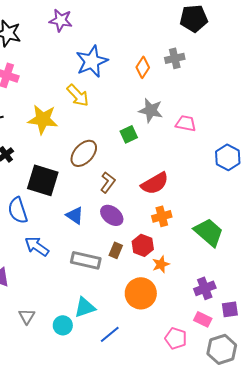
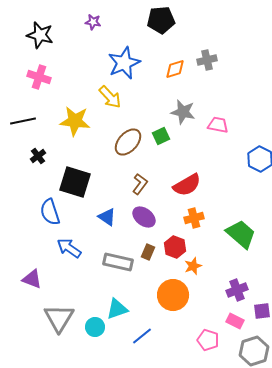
black pentagon: (194, 18) -> (161, 20), moved
purple star: (61, 20) -> (93, 22), size x0.7
orange diamond: (143, 67) -> (175, 69), turned 40
brown ellipse: (84, 153) -> (128, 142), moved
gray triangle: (27, 316) -> (59, 318), size x1.8

